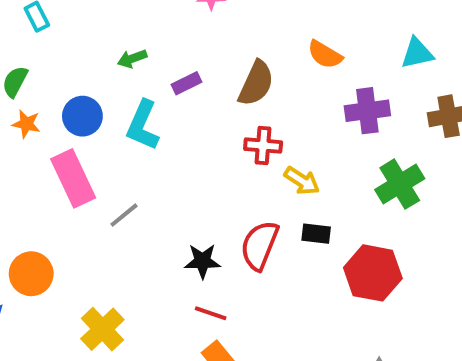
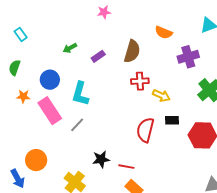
orange star: (26, 124) -> (23, 96), moved
cyan L-shape: (143, 125) -> (80, 94), moved
black star: (202, 261) -> (101, 159), moved

